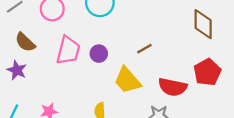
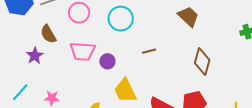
brown line: (144, 49) -> (149, 51), moved
pink trapezoid: (68, 50) -> (83, 51), turned 64

